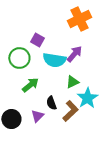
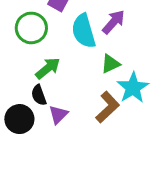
cyan semicircle: (54, 60) -> (84, 31), turned 65
black semicircle: (51, 103) -> (39, 95), moved

